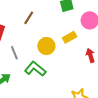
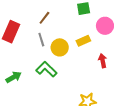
gray line: (14, 53) -> (41, 40), moved

